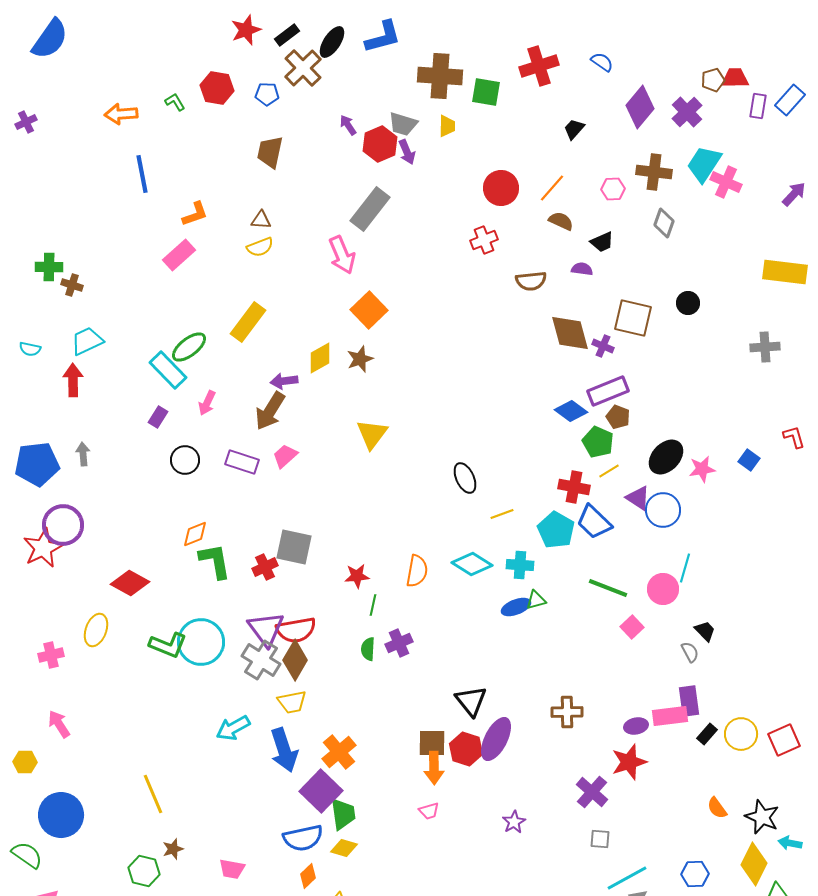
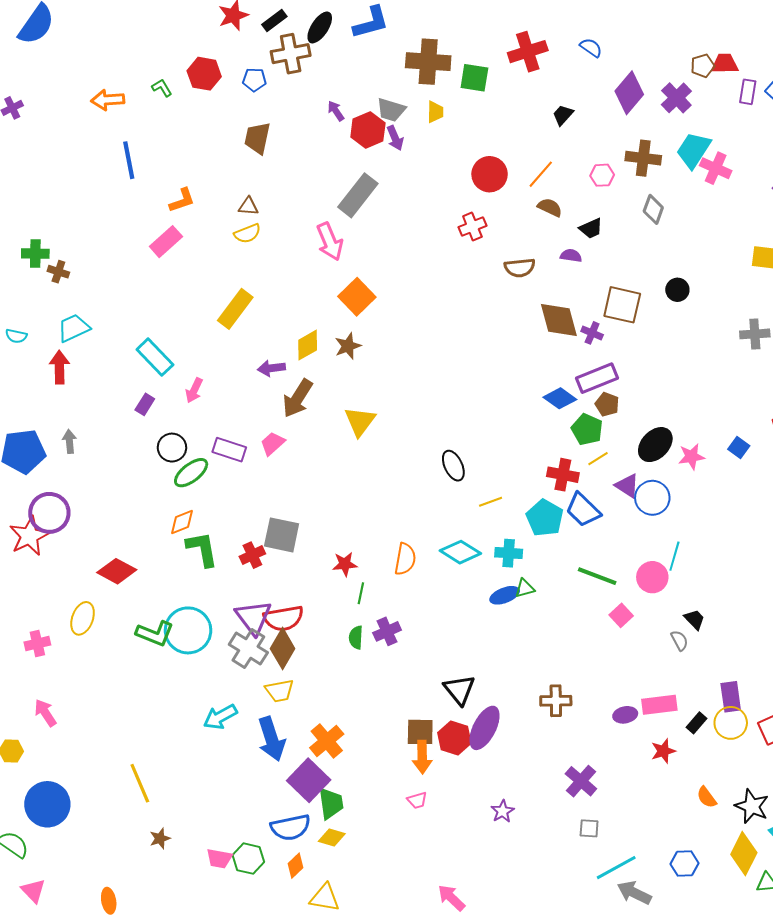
brown cross: (303, 68) -> (291, 54), turned 33
green ellipse: (189, 347) -> (191, 473), moved
brown arrow: (270, 411) -> (298, 398), moved
purple rectangle: (689, 701) -> (731, 697), moved
red star: (629, 762) -> (663, 751), moved, size x0.7
green hexagon: (144, 871) -> (248, 859), moved

